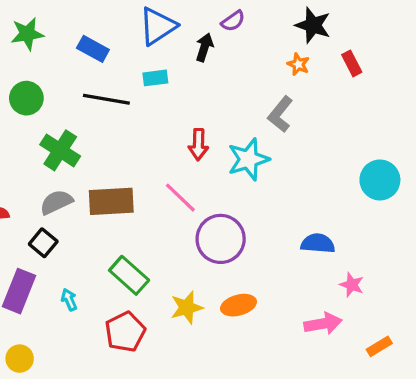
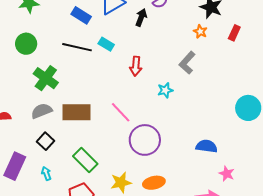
blue rectangle: (93, 49) -> (81, 15), moved
red rectangle: (352, 63) -> (234, 33), turned 49
cyan rectangle: (155, 78) -> (106, 44), moved, turned 35
red arrow: (198, 144) -> (136, 66), moved
cyan star: (248, 159) -> (165, 90), size x0.6
black square: (43, 243) -> (45, 141), moved

